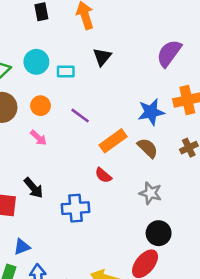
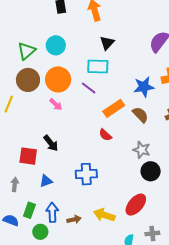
cyan rectangle: (66, 72) -> (98, 66), moved, size x1.5
orange circle: (41, 106) -> (58, 79), size x1.6
blue cross: (76, 208) -> (86, 174), moved
black circle: (159, 233) -> (151, 171), moved
blue triangle: (22, 247) -> (46, 181), moved

